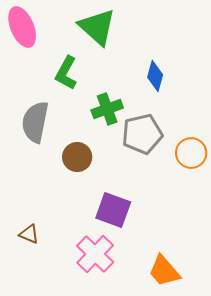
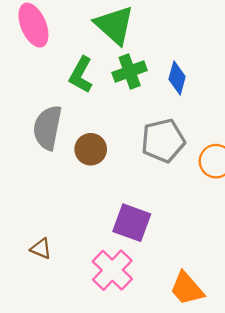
green cross: (107, 109) -> (130, 72), moved
brown circle: (77, 157) -> (91, 149), moved

